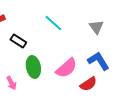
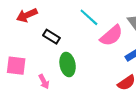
pink semicircle: (66, 68) -> (111, 36), moved

